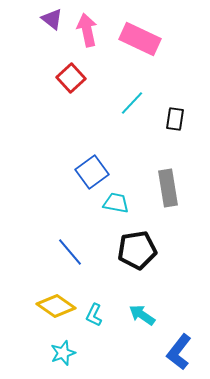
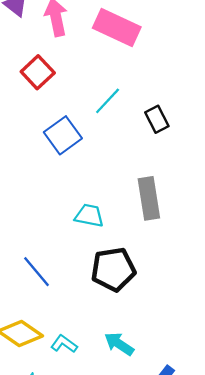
black rectangle: (175, 119) -> (157, 119), turned -35
blue square: (92, 172) -> (63, 135), moved
cyan L-shape: (94, 315) -> (64, 344), turned 100

